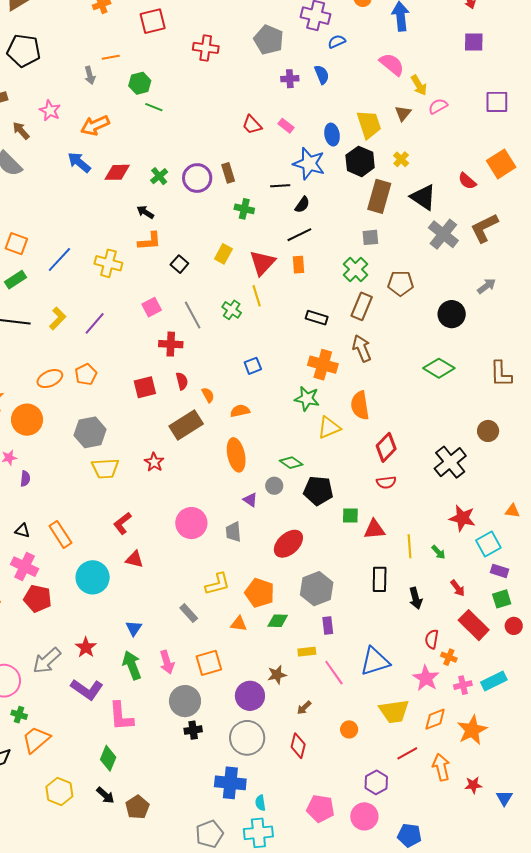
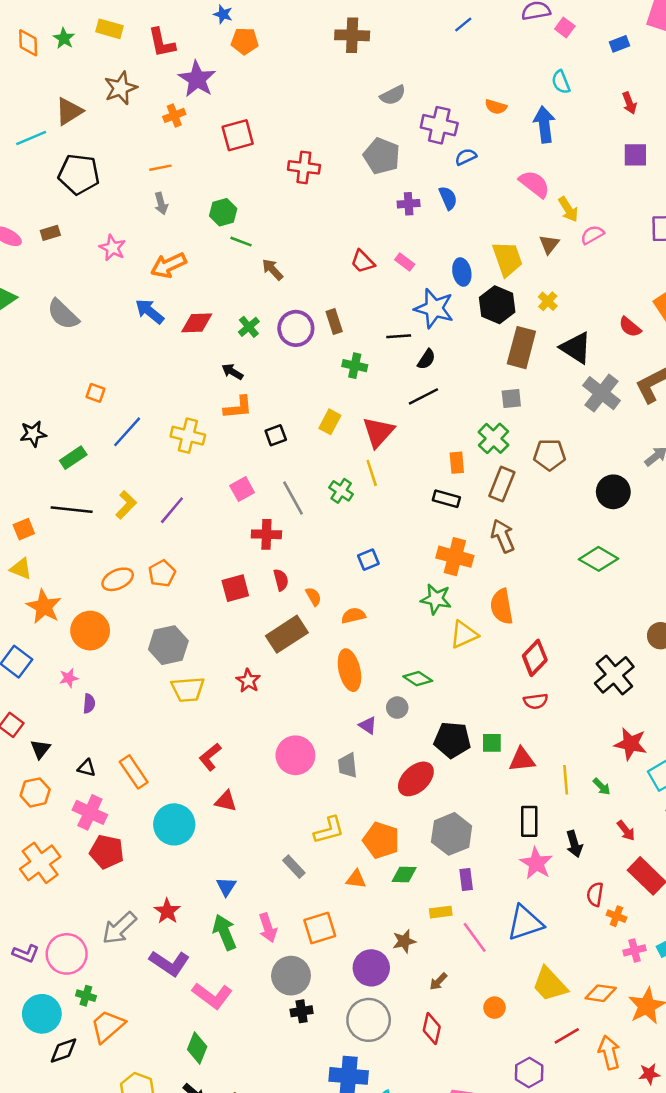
orange line: (111, 57) -> (160, 168), moved
brown arrow: (21, 131) -> (272, 269), moved
orange square: (16, 244) -> (95, 393), moved, size x0.7
black square: (179, 264) -> (276, 435), turned 30
orange rectangle: (298, 265) -> (457, 463), moved
black pentagon: (318, 491) -> (452, 740), moved
pink star: (426, 678) -> (536, 863), moved
yellow trapezoid: (394, 711) -> (550, 984), turned 56
pink L-shape: (121, 716) -> (212, 996), turned -48
orange diamond: (435, 719) -> (601, 993), turned 30

